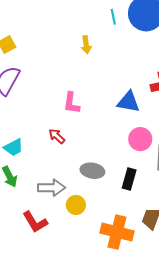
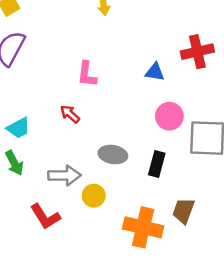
blue triangle: (128, 102) -> (155, 72), size x0.7

